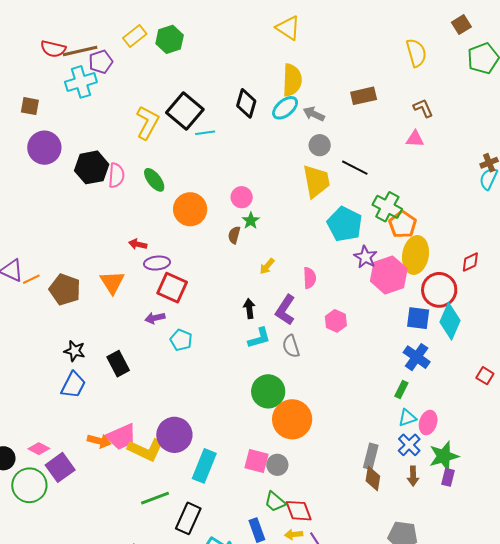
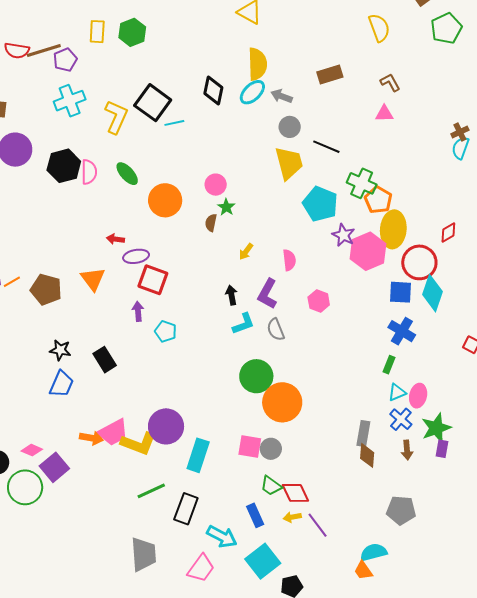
yellow rectangle: (135, 36) -> (97, 32), turned -45
cyan cross: (81, 82) -> (70, 101), moved
purple arrow: (155, 318) -> (138, 311), turned 102

